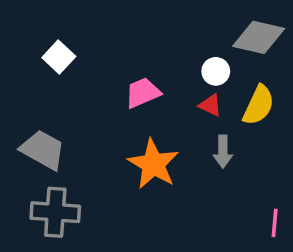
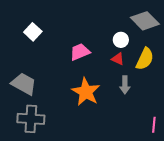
gray diamond: (259, 37) -> (145, 21), turned 32

